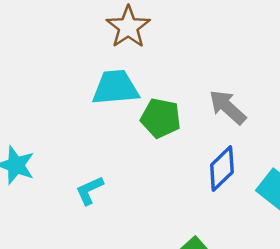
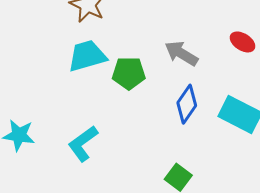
cyan L-shape: (90, 190) -> (83, 144), size x1.4

